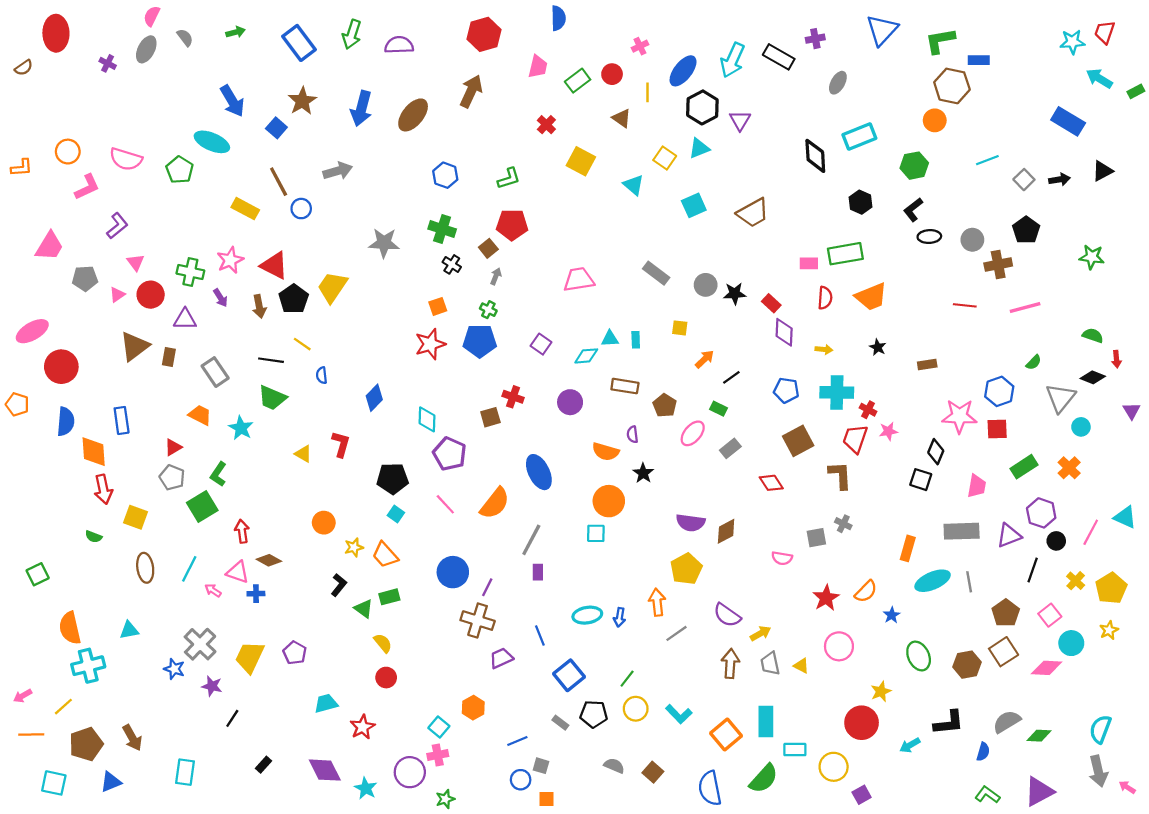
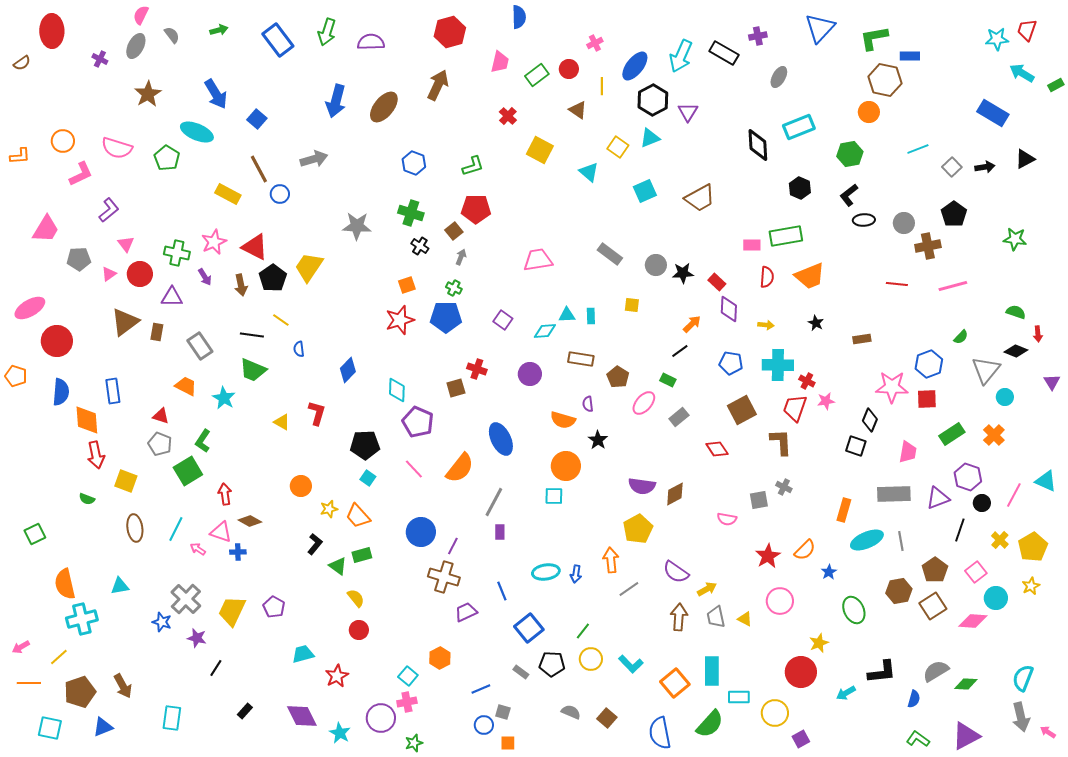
brown star: (302, 101) -> (148, 94), moved
orange arrow: (705, 359) -> (692, 324), moved
red triangle: (173, 447) -> (161, 416), turned 48
brown hexagon: (967, 665) -> (899, 591), moved

